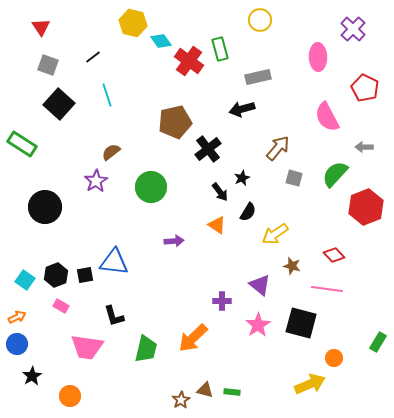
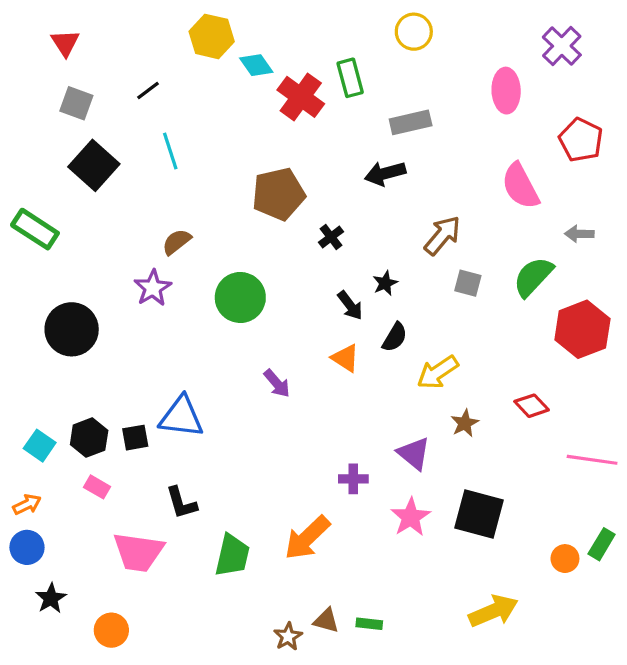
black cross: (208, 149) -> (331, 237), size x0.6
purple arrow: (174, 241) -> (277, 383), turned 54
brown star: (292, 266) -> (465, 423), turned 30
pink line: (327, 289) -> (592, 460), moved
orange circle: (334, 358) -> (565, 559), moved

